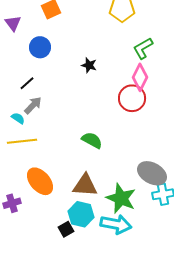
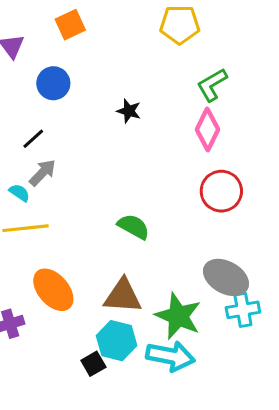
red circle: (132, 98) -> (221, 191), moved

